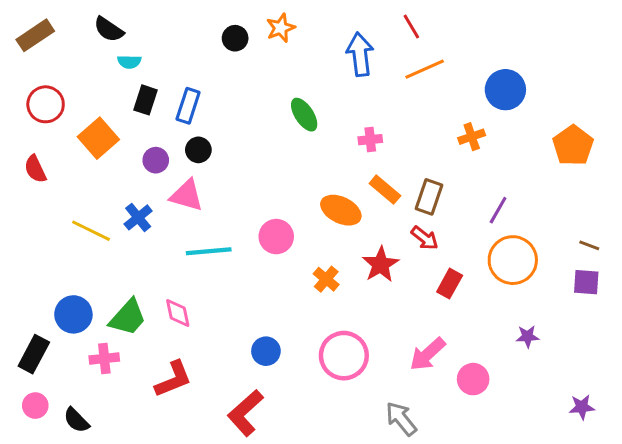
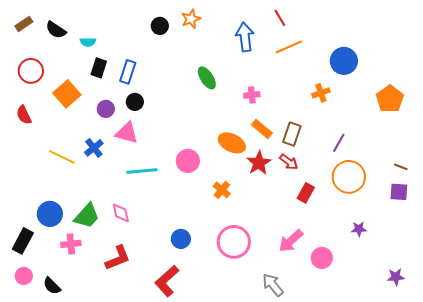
black semicircle: (109, 29) -> (56, 30), moved
brown rectangle: (35, 35) -> (24, 24), size x0.7
red star: (381, 264) -> (259, 163), moved

